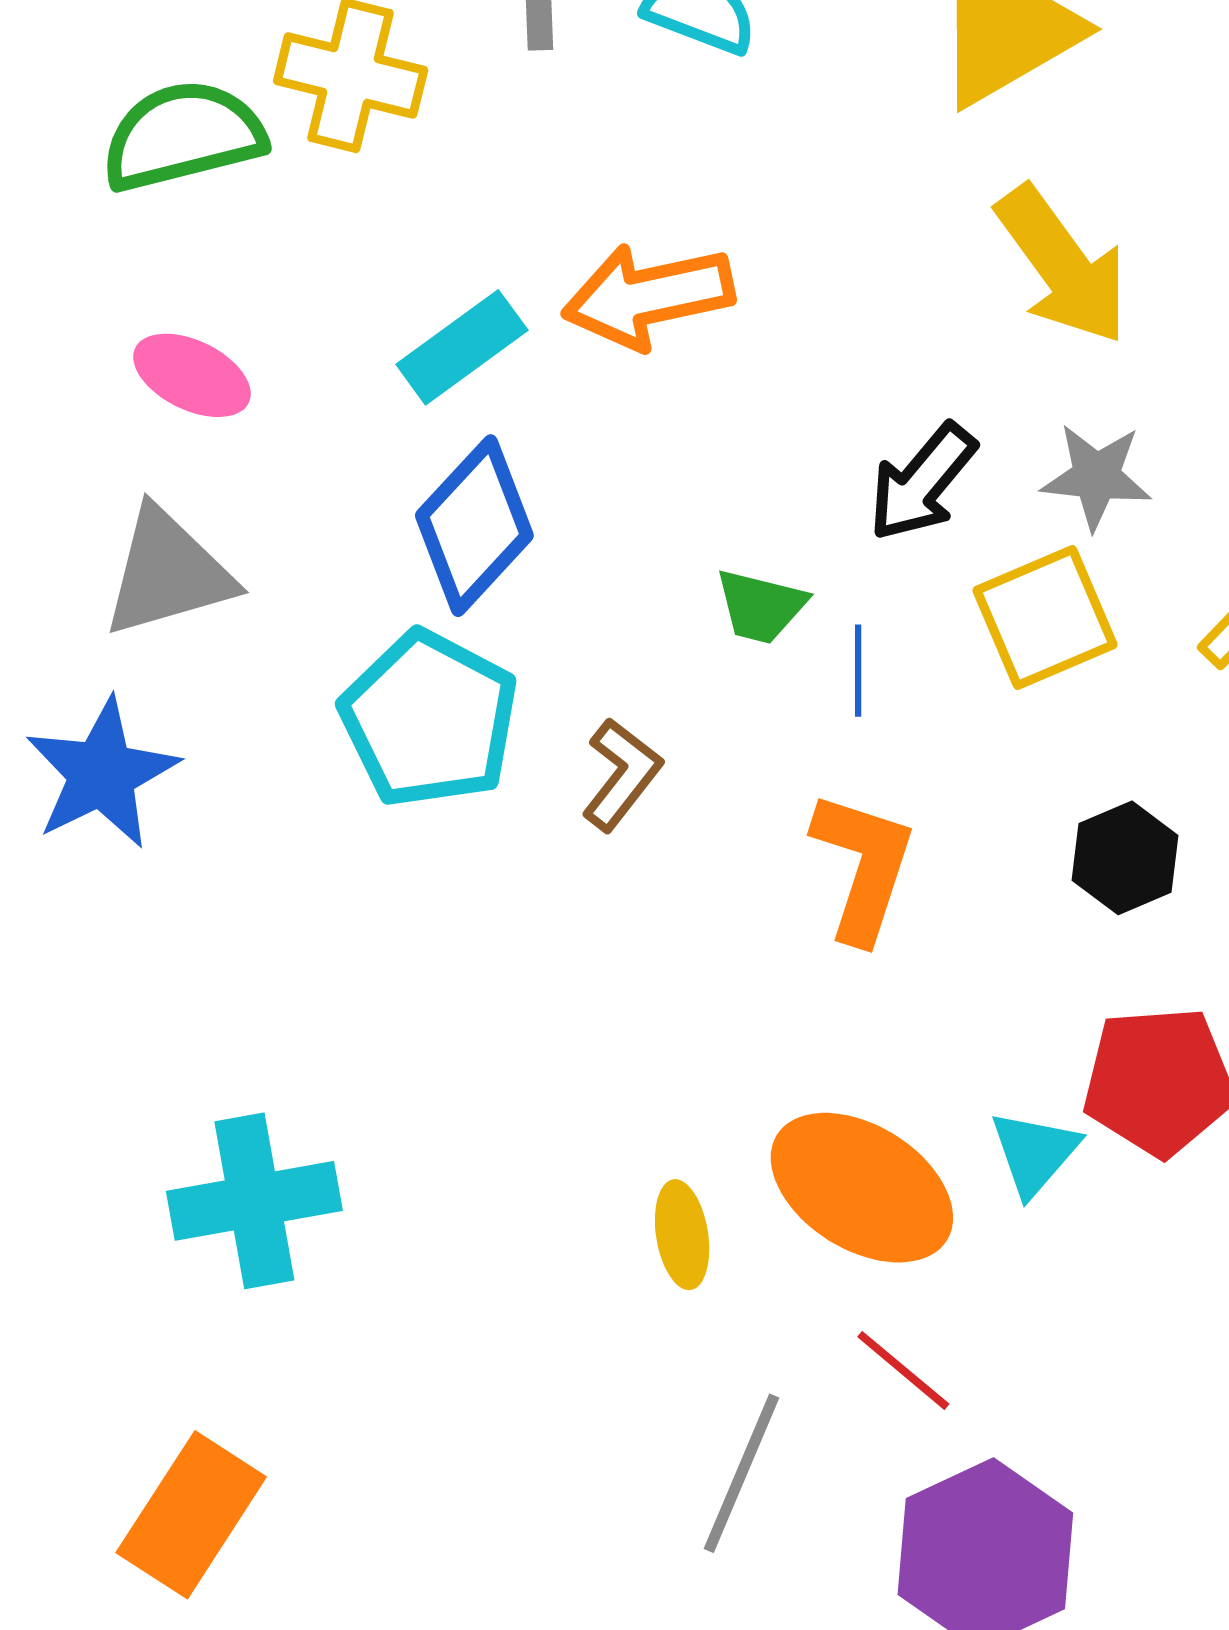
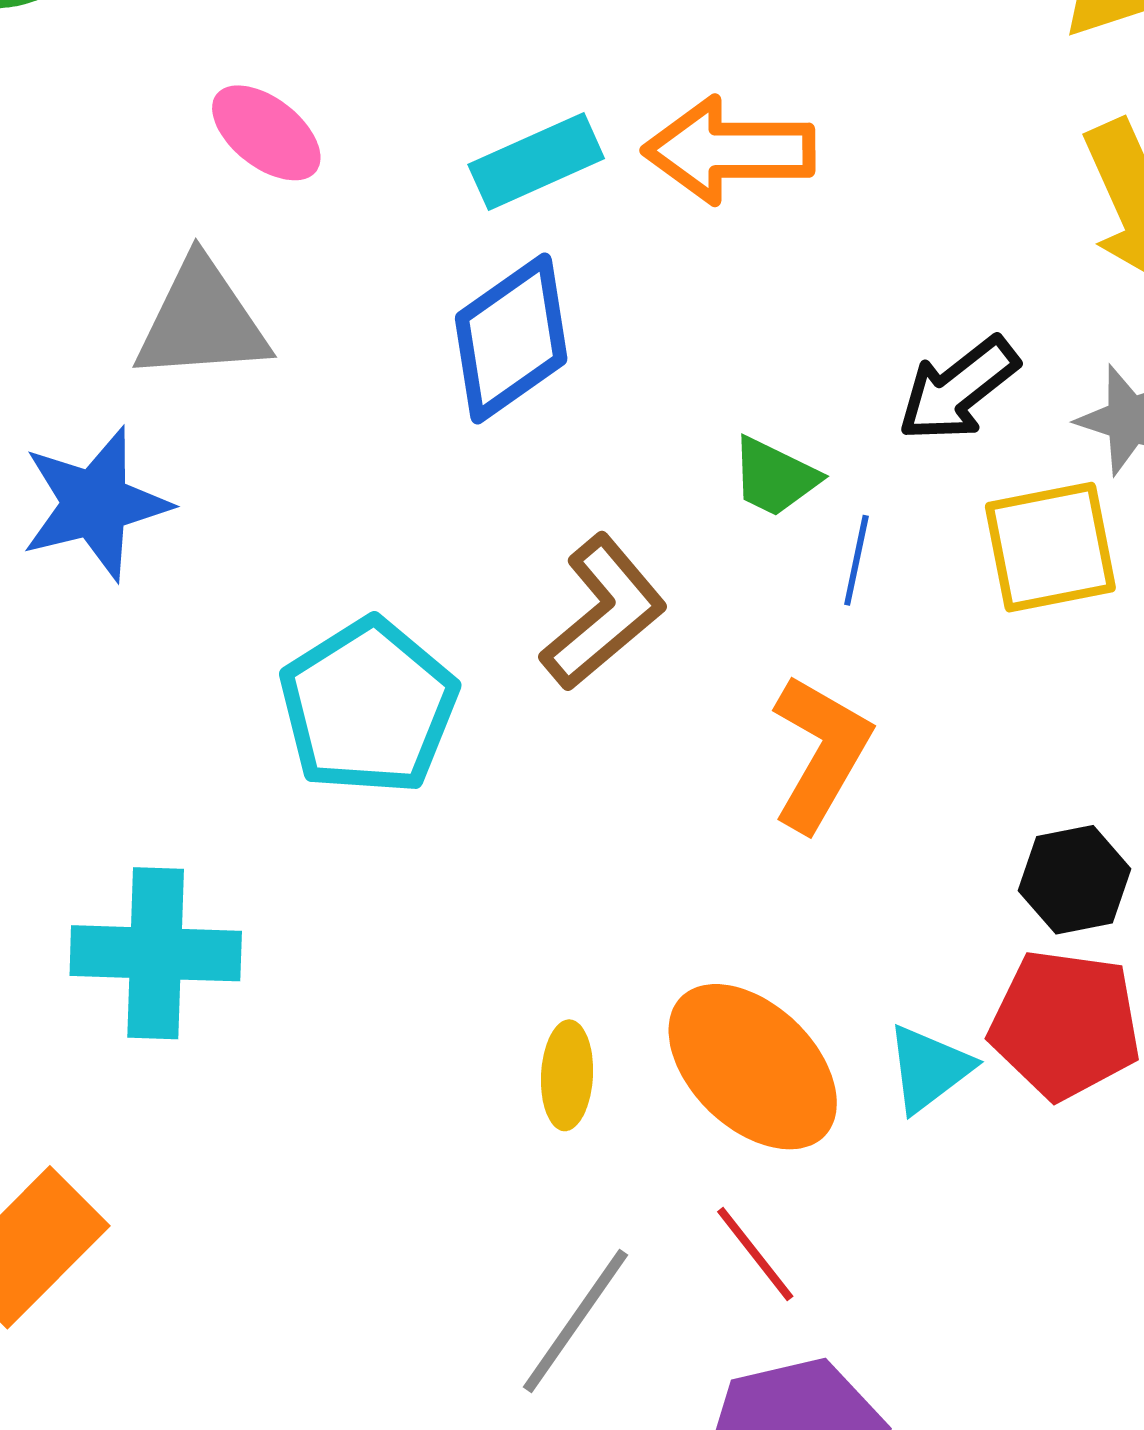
cyan pentagon: (429, 719) -> (368, 707), moved
brown L-shape: (622, 774) -> (603, 613), size x1.4
black hexagon: (1125, 858) -> (1075, 880), moved

